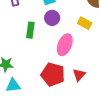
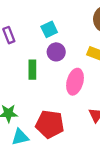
red pentagon: (53, 74) -> (50, 124), moved

